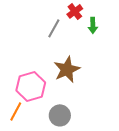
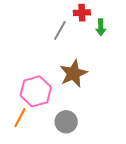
red cross: (75, 11) -> (82, 13), turned 35

